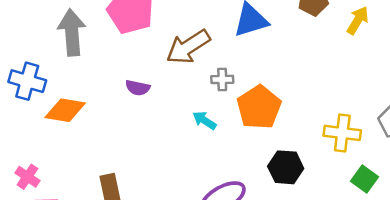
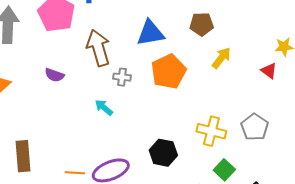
yellow arrow: (358, 20) -> (221, 58), moved
brown arrow: (188, 47) -> (98, 48), turned 99
orange pentagon: (259, 107) -> (169, 71), moved

